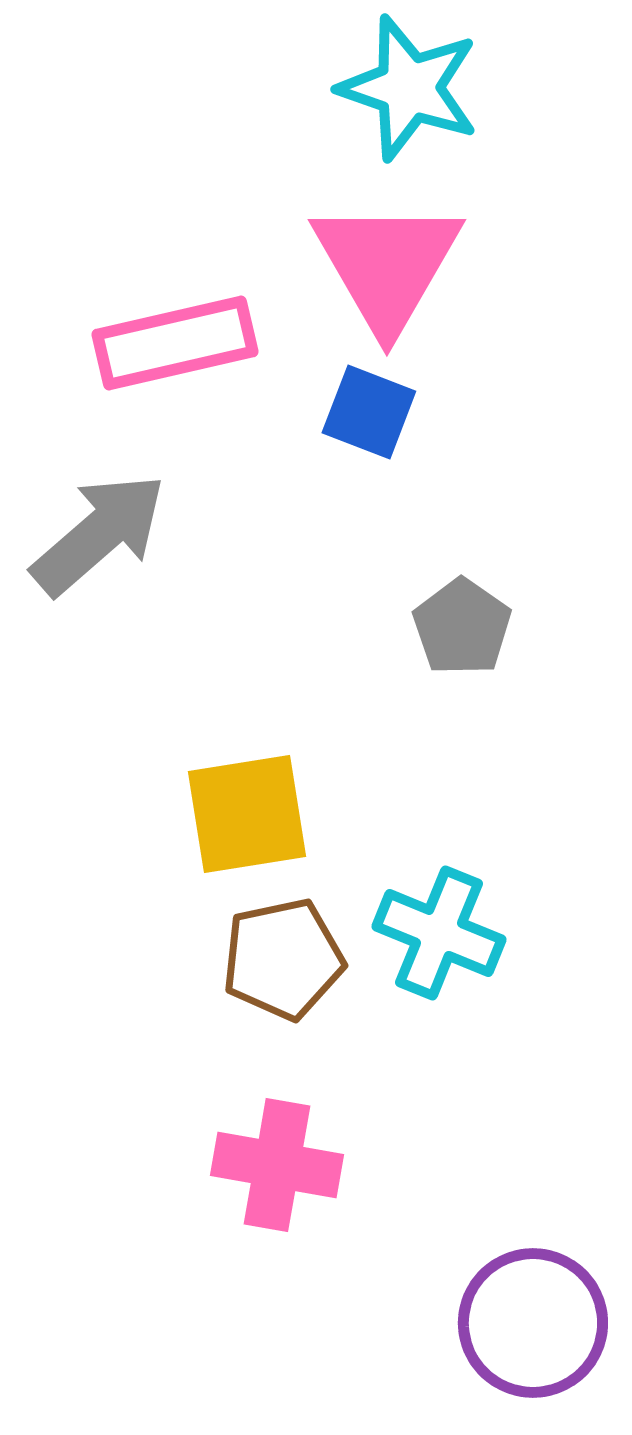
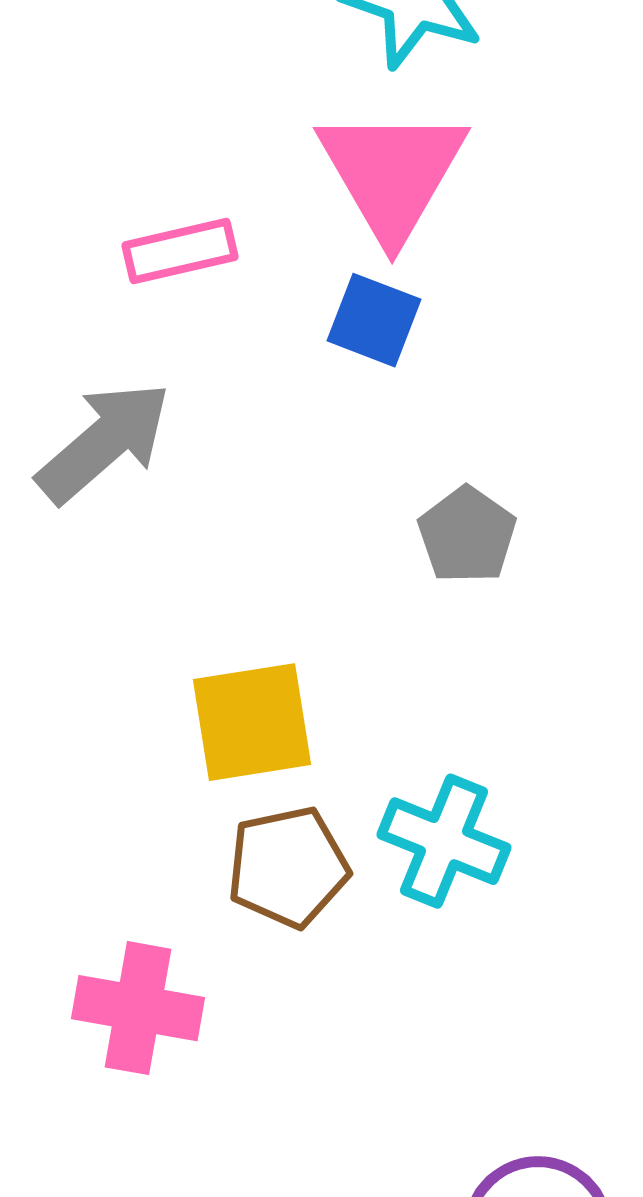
pink rectangle: (175, 343) -> (180, 251), size x0.7
pink cross: (277, 1165) -> (138, 1008), moved

